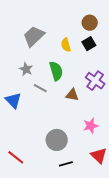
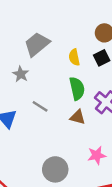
gray star: (26, 69) -> (21, 74), moved
green semicircle: (56, 71) -> (77, 88), moved

